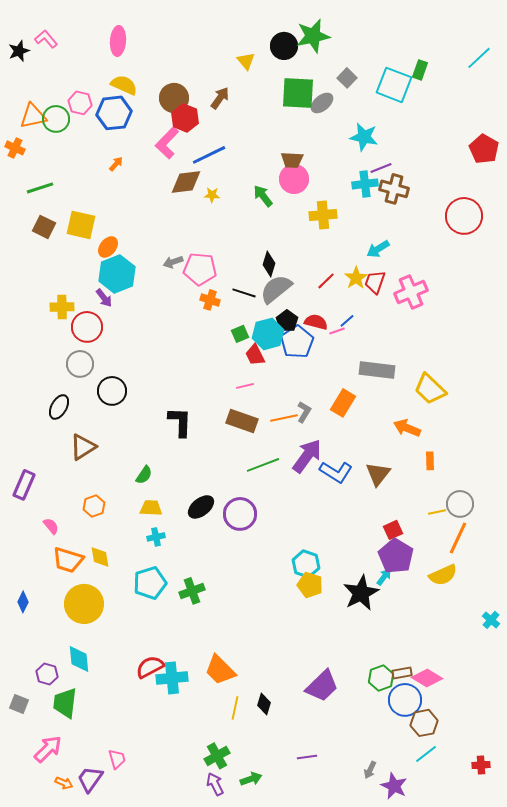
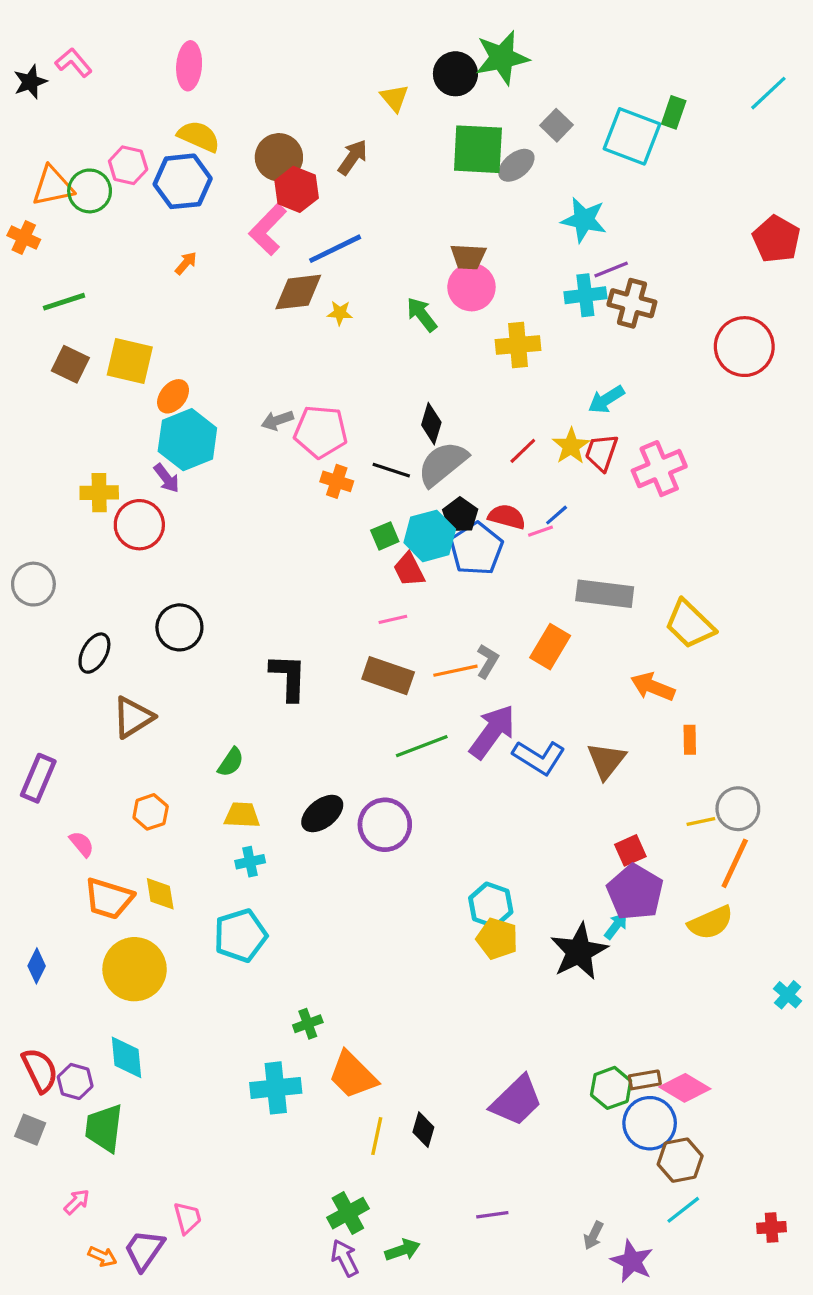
gray circle: (80, 364) -> (33, 584), moved
green cross: (192, 591) -> (308, 1024), moved, size x0.7
red semicircle: (150, 667) -> (40, 1070), moved, turned 92
pink arrow: (48, 749) -> (77, 1202), size x0.6

